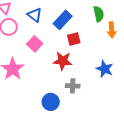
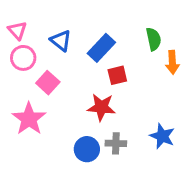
pink square: (35, 44) -> (48, 83), moved
blue star: (105, 69) -> (162, 136), moved
blue circle: (51, 102) -> (87, 149), moved

